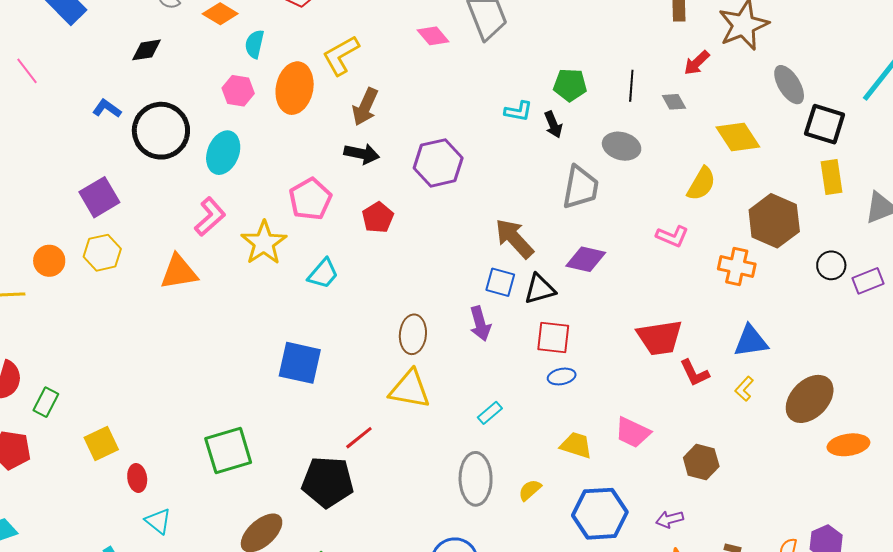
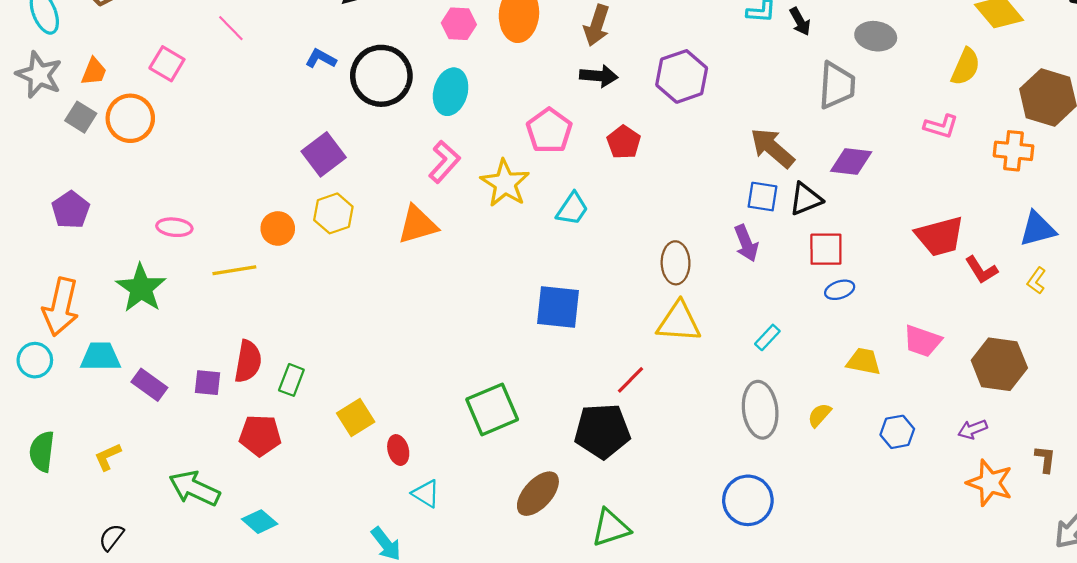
brown hexagon: (701, 462) -> (999, 364), size x1.4
blue hexagon: (600, 514) -> (897, 432), size x0.6

